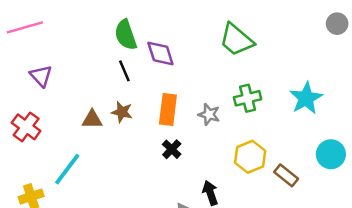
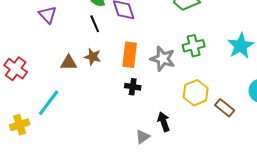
purple triangle: (41, 76) -> (48, 15), moved
gray star: (209, 114) -> (163, 59), size x1.4
black cross: (172, 149) -> (133, 87), turned -35

